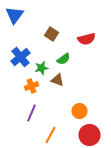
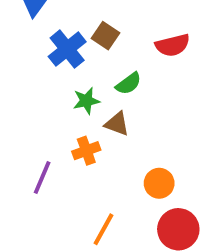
blue cross: (20, 57) -> (67, 49), moved
orange cross: (32, 86) -> (86, 151), moved
purple line: (32, 113) -> (42, 177), moved

